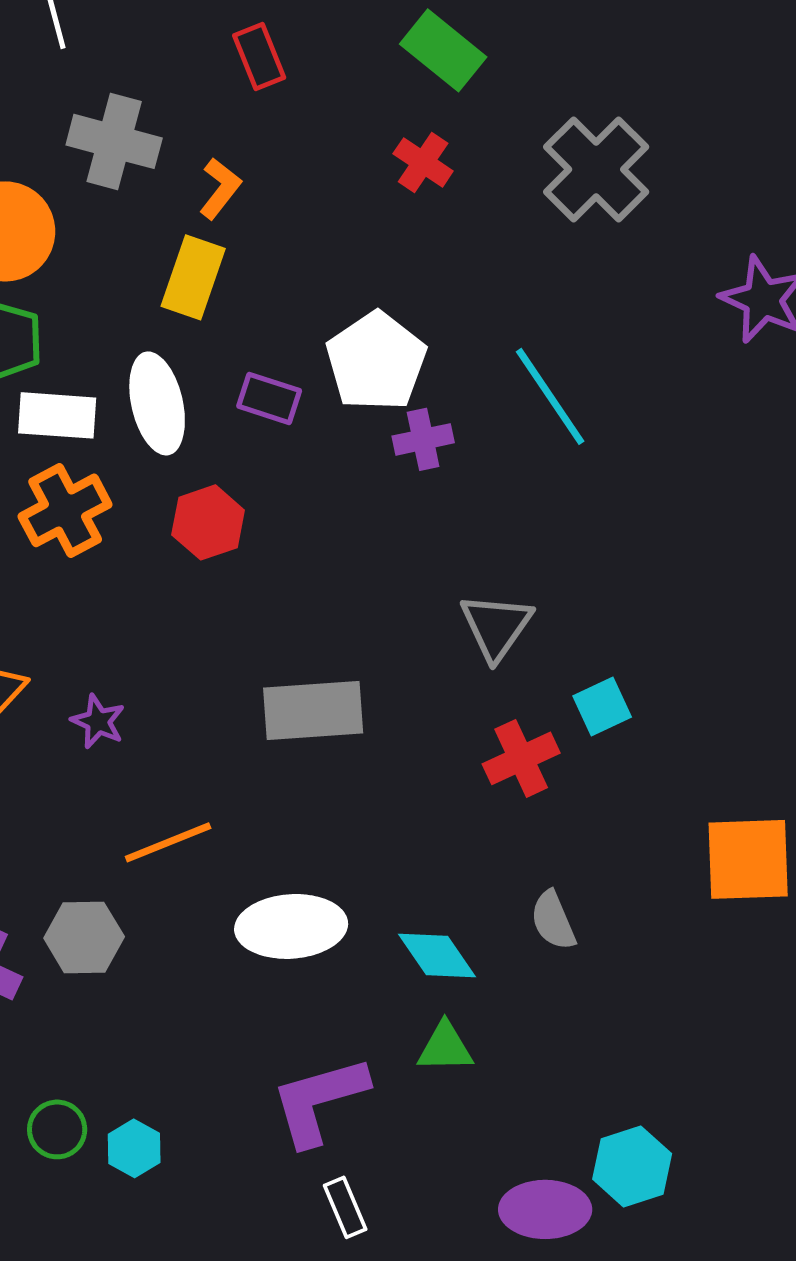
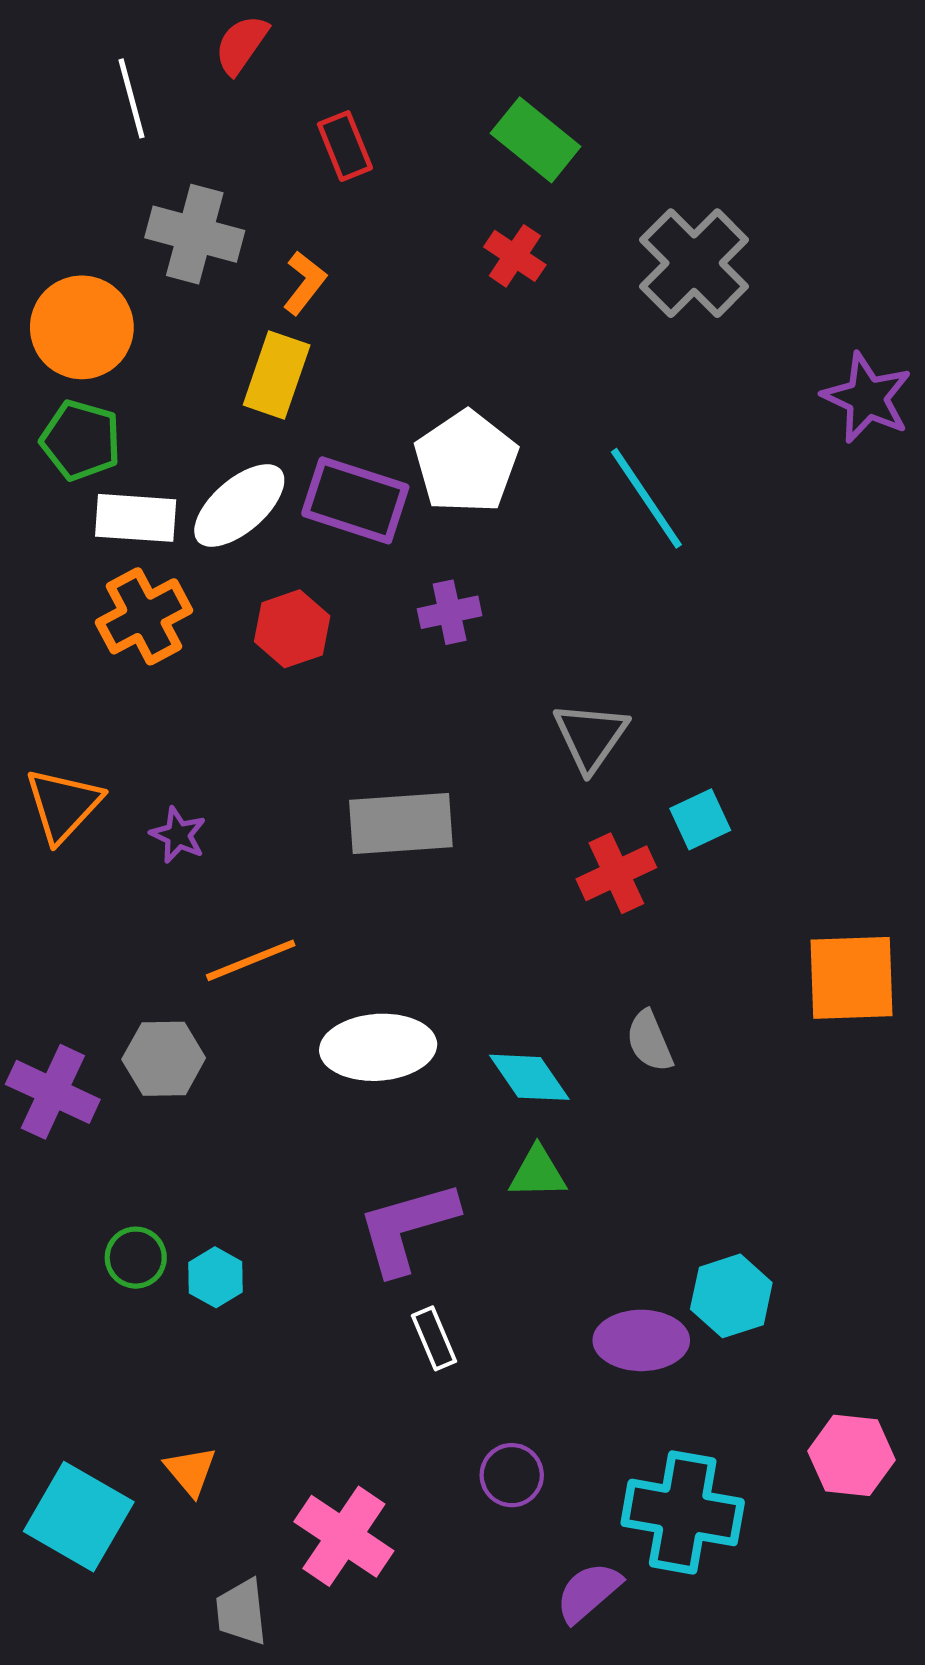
purple rectangle: (269, 398) -> (355, 500), size x1.6
white ellipse: (157, 403) -> (239, 506), turned 62
purple cross: (423, 439) -> (450, 612), moved

